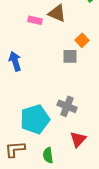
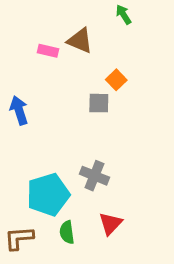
green semicircle: (48, 155) -> (67, 232), moved

